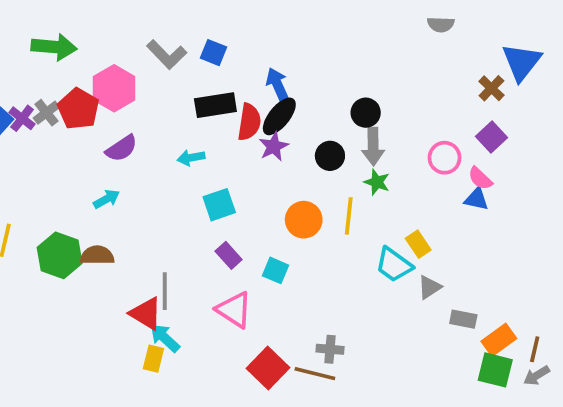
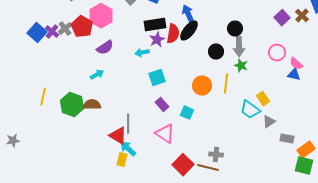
purple square: (491, 137) -> (282, 18), moved
purple star: (274, 146) -> (157, 40), moved

